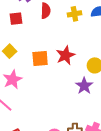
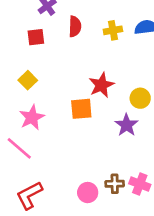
orange square: (40, 58) -> (81, 109), moved

